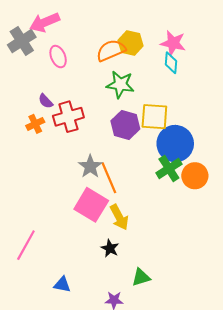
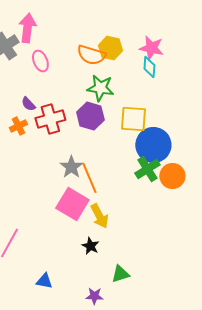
pink arrow: (45, 22) -> (27, 28), turned 120
orange semicircle: (111, 50) -> (91, 55), turned -140
purple hexagon: (125, 125) -> (90, 116), moved

